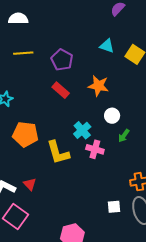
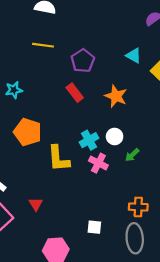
white circle: (112, 116) -> (115, 136), moved
red triangle: (30, 184) -> (36, 204), moved
white square: (114, 207) -> (94, 227), moved

